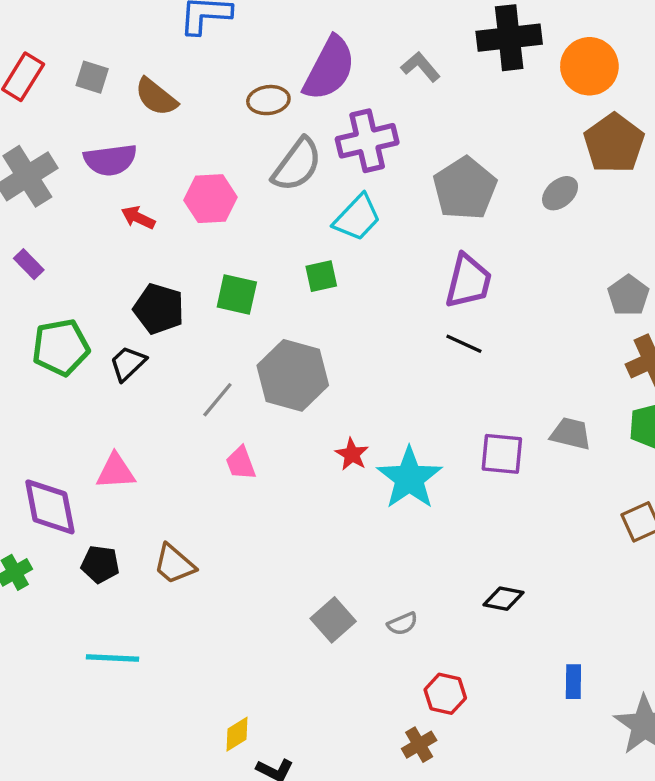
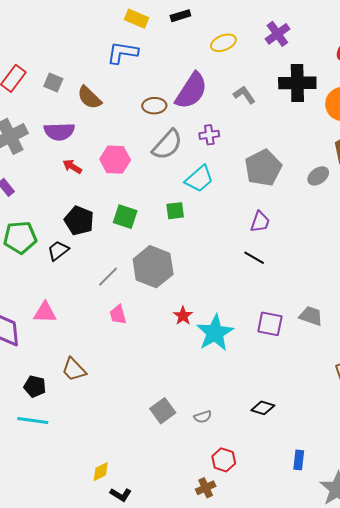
purple cross: (367, 141) -> (209, 135), size x0.6
purple trapezoid: (468, 281) -> (260, 222), size x0.7
black pentagon: (100, 564) -> (35, 386), moved

